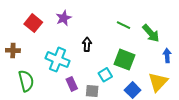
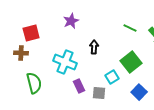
red square: (33, 23) -> (31, 33), moved, turned 36
green square: (124, 60) -> (131, 62), turned 30

